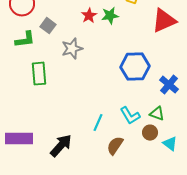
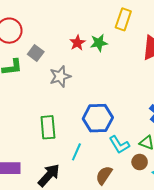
blue hexagon: (135, 67) -> (98, 118), moved
green rectangle: (39, 74) -> (48, 127), moved
cyan line: (98, 123) -> (76, 152), moved

